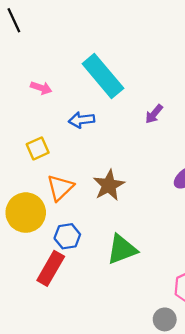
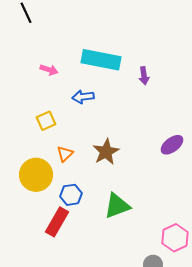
cyan rectangle: (103, 76) -> (101, 60), turned -39
purple arrow: (154, 114) -> (144, 76), moved, turned -48
orange triangle: (60, 188) -> (65, 154), size x0.7

